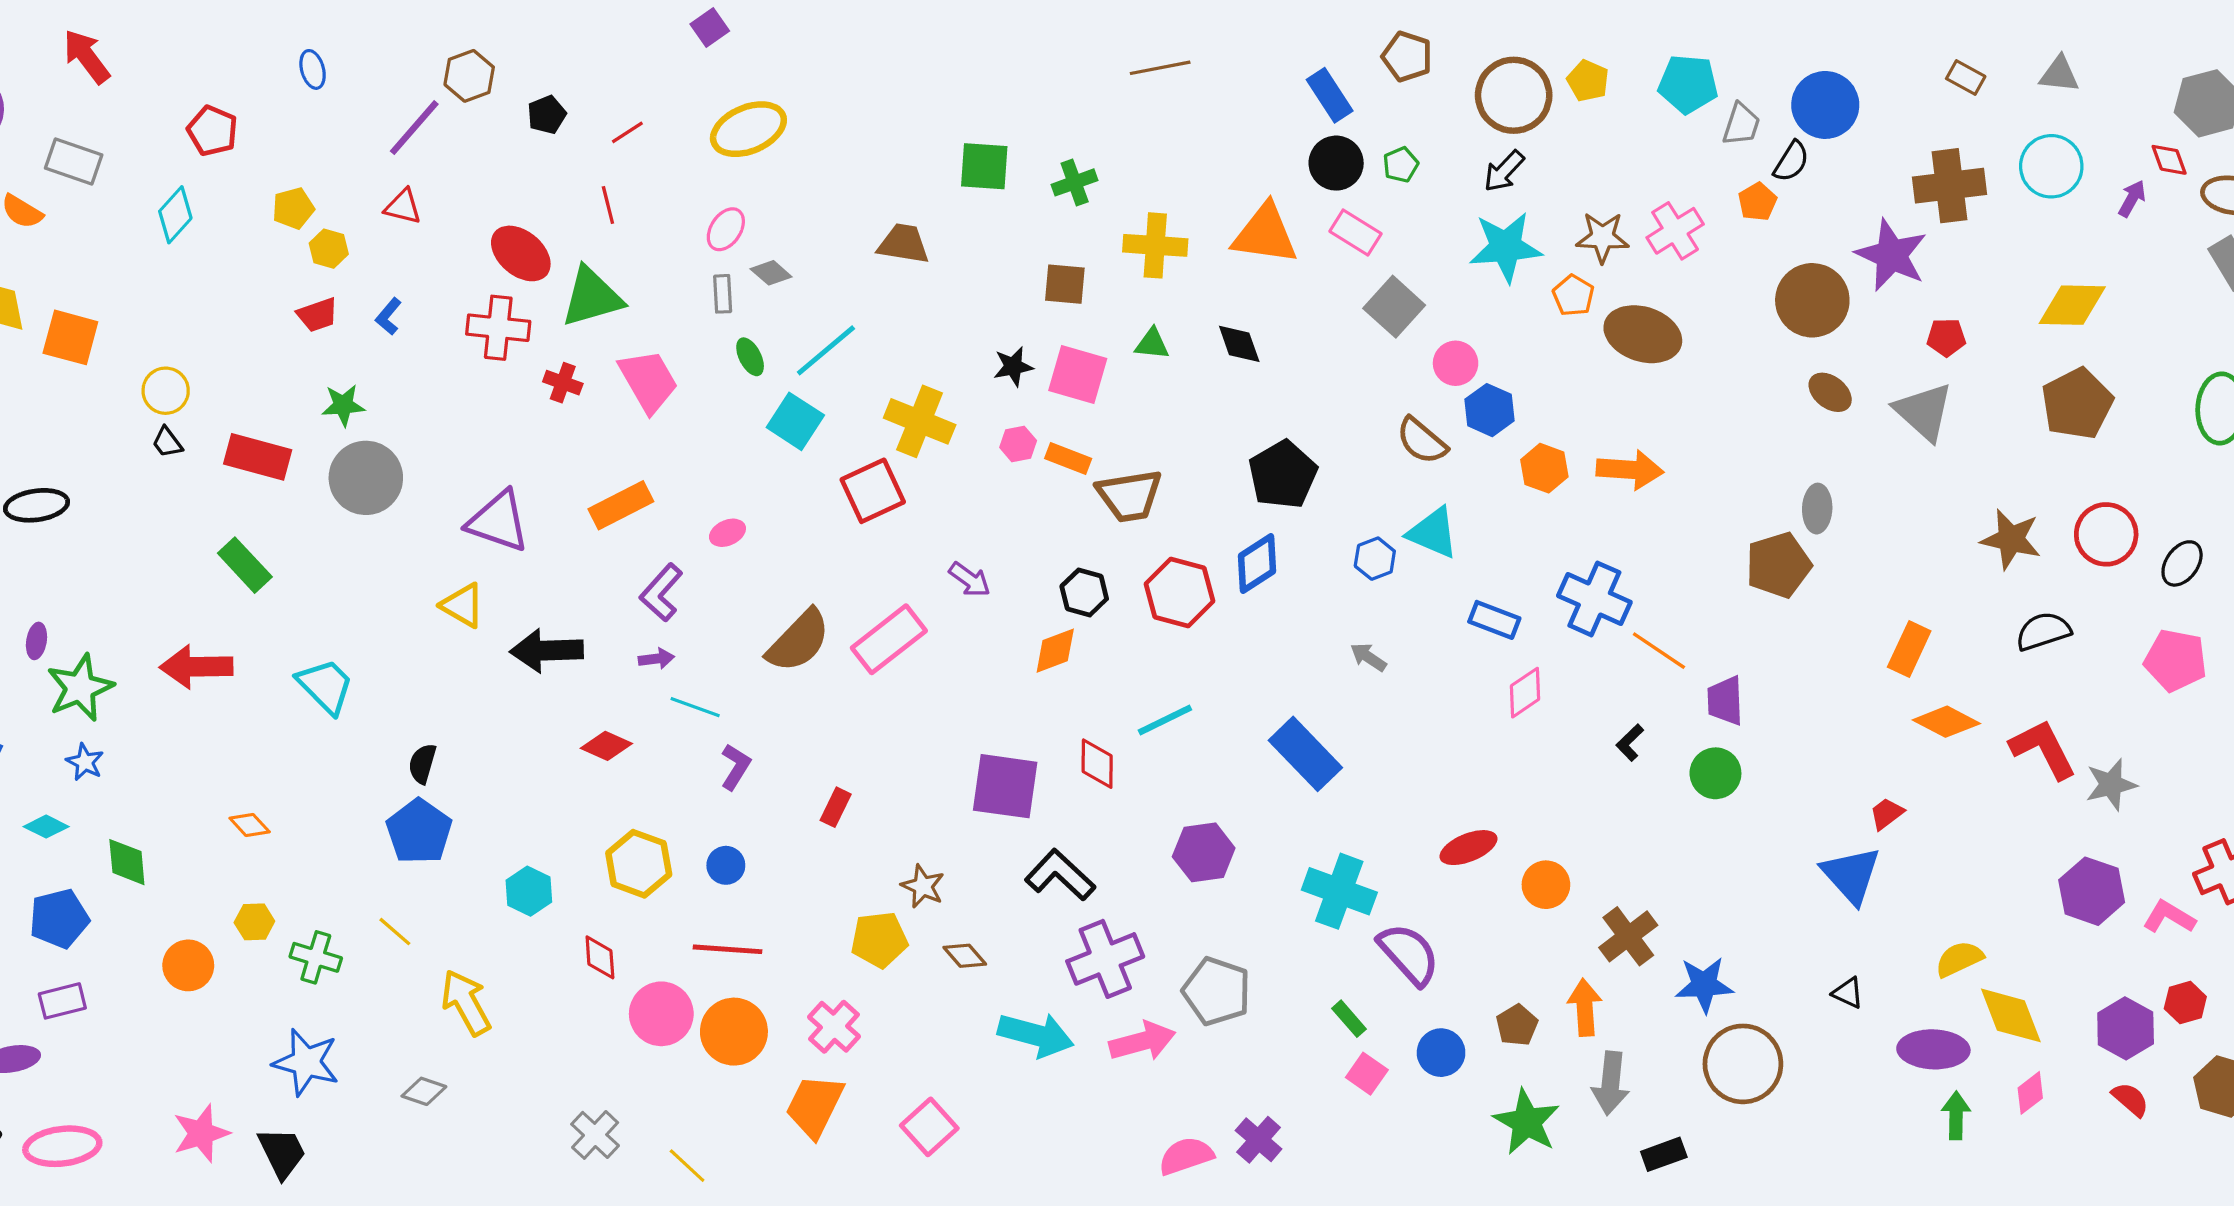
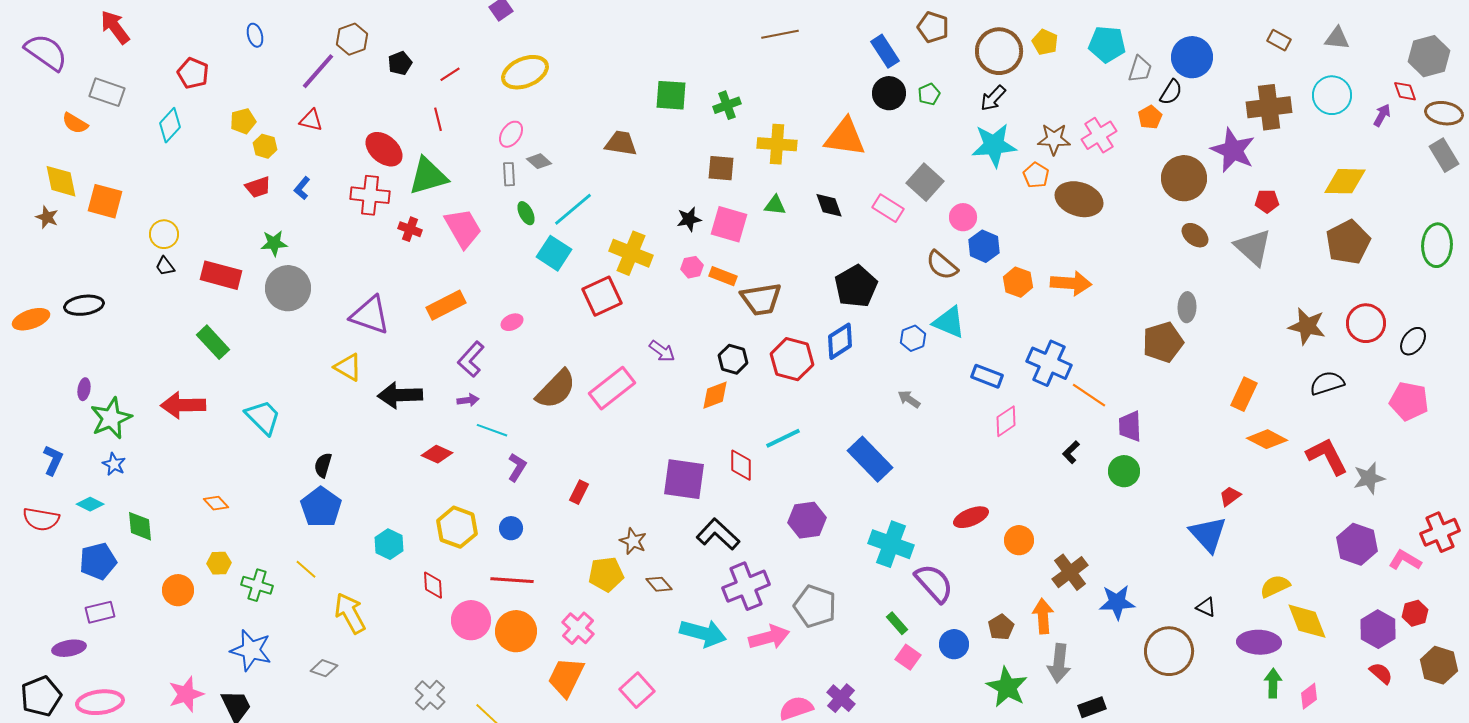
pink rectangle: (1355, 232) -> (888, 208), moved
brown circle: (1743, 1064) -> (1169, 651), moved
pink diamond: (2030, 1093) -> (1309, 696), moved

